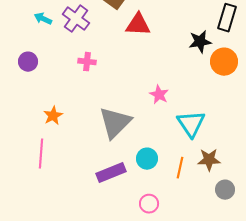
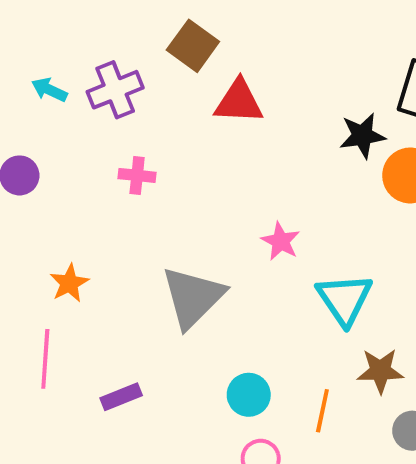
purple cross: (76, 19) -> (115, 90), turned 32
cyan circle: (147, 159) -> (249, 395), moved
orange line: (180, 168) -> (322, 411), moved
purple rectangle: (111, 173) -> (121, 397), moved, size x0.7

